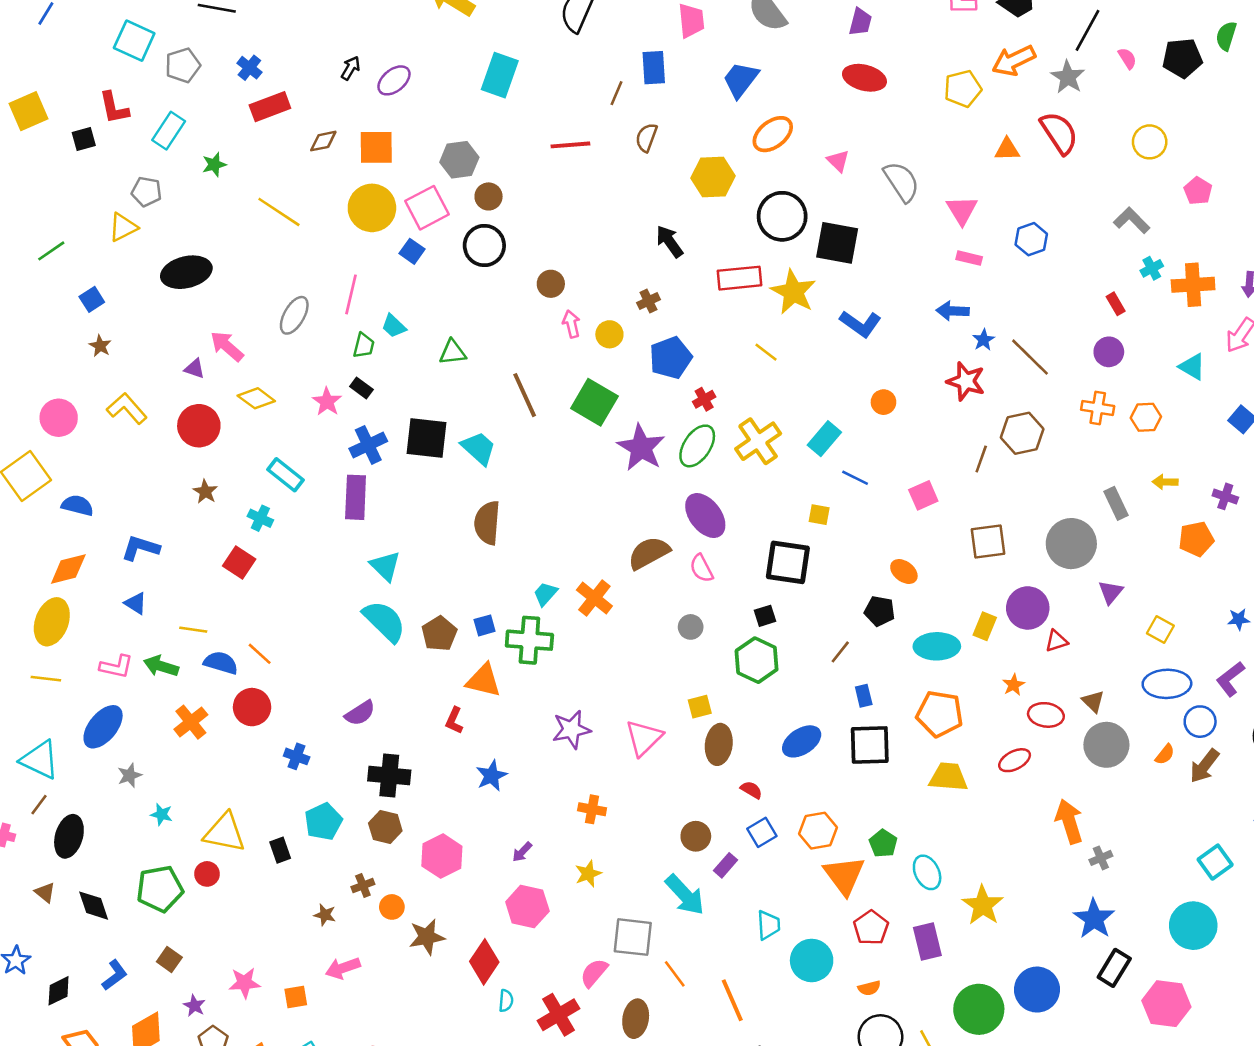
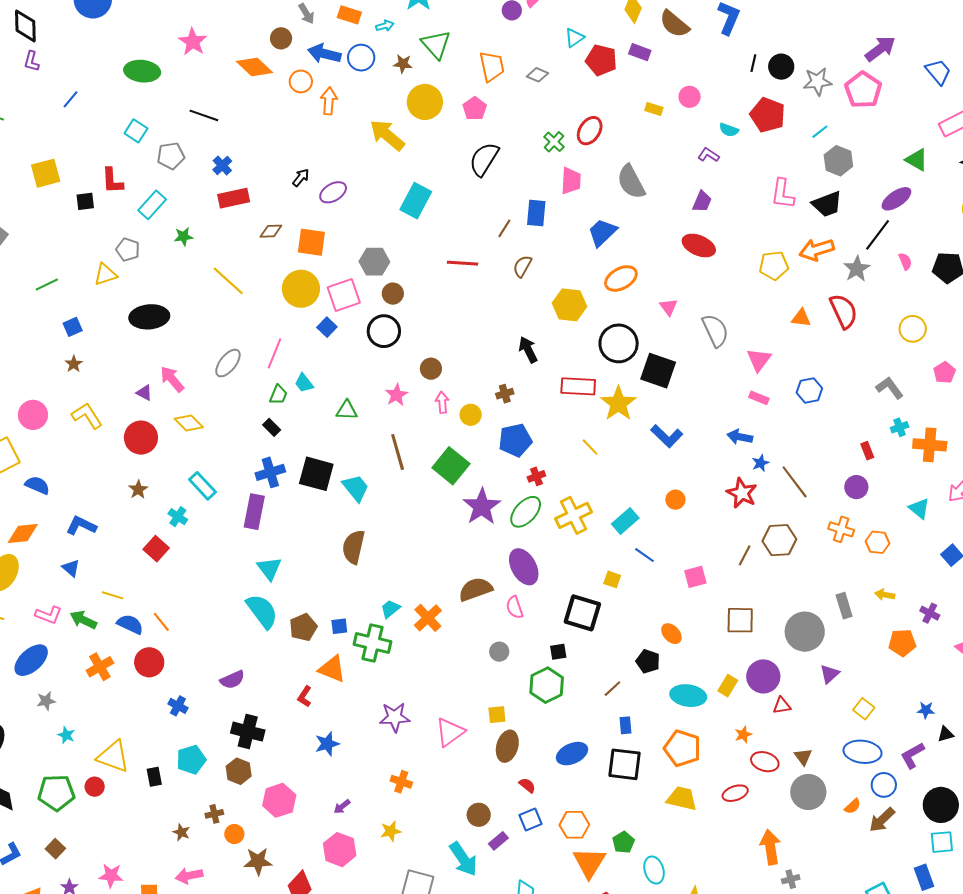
cyan square: (134, 41) -> (136, 131), size x0.7
pink star: (327, 402) -> (397, 395), moved

